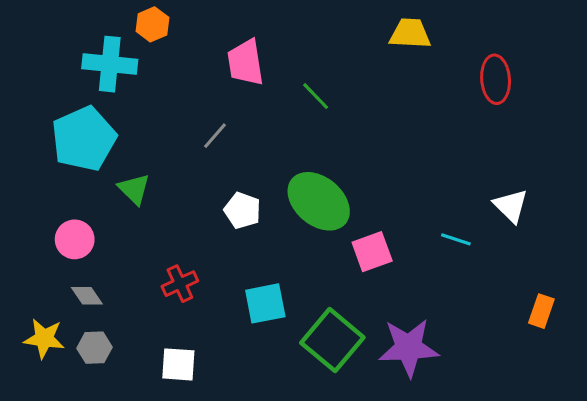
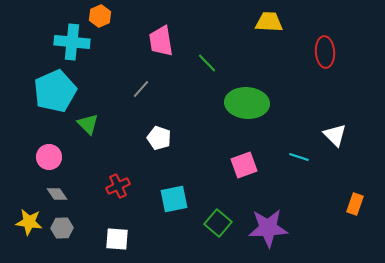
green ellipse: (319, 201) -> (247, 103), moved, turned -36
green square: (332, 340) -> (218, 223), size x0.7

